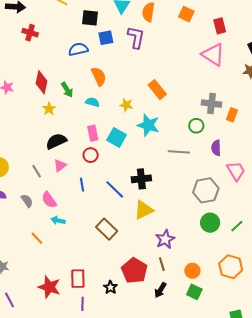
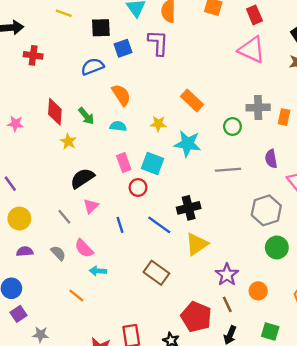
green circle: (196, 126) -> (232, 127), moved
red circle: (91, 155) -> (138, 187), moved
orange circle: (192, 271) -> (258, 291), moved

